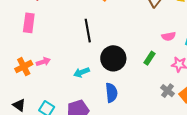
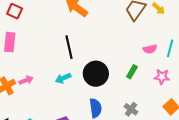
cyan arrow: (81, 72) -> (63, 78), moved
gray cross: (167, 91) -> (131, 109), moved

